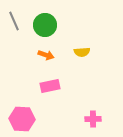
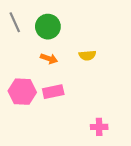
pink hexagon: (22, 119) -> (22, 92), moved

